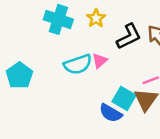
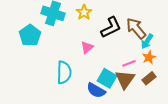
cyan semicircle: (78, 64) -> (64, 72), moved, turned -70
cyan pentagon: (19, 75) -> (30, 35), moved

